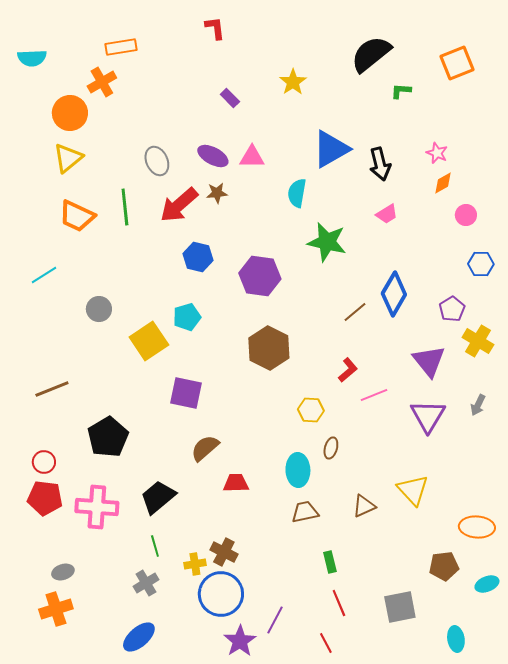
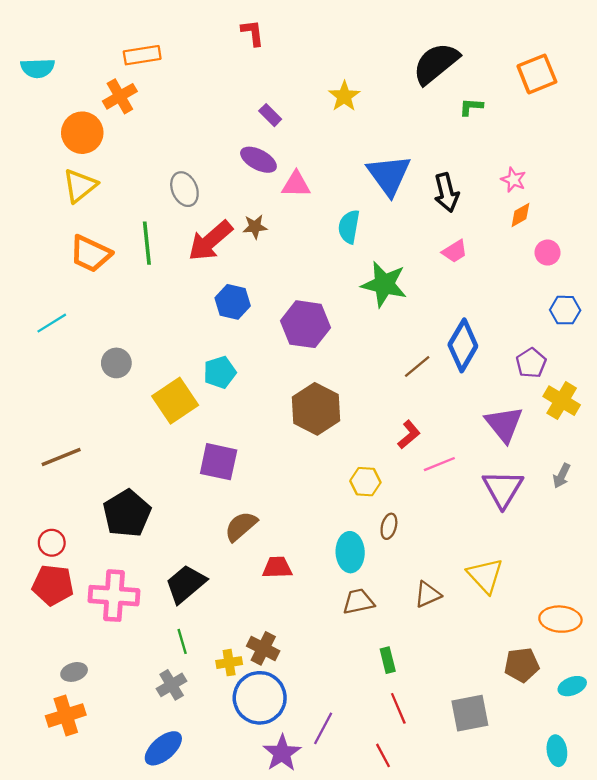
blue triangle: (331, 149) -> (389, 175), turned -36
purple ellipse: (213, 156) -> (258, 160), moved
cyan ellipse: (456, 639) -> (557, 751), moved

